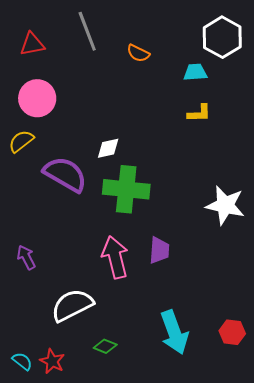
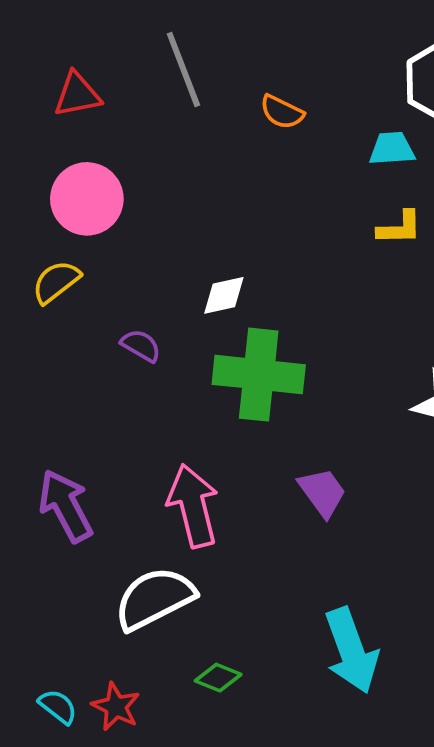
purple semicircle: (65, 174) -> (141, 346), size x0.5
purple trapezoid: (159, 250) -> (322, 492), turned -40
purple arrow: (26, 257) -> (66, 506), size x1.5
pink arrow: (115, 257) -> (193, 506), moved

